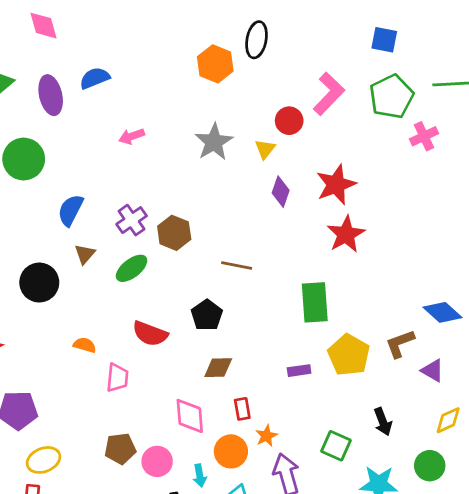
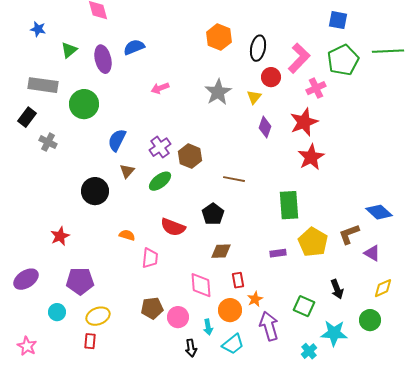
black ellipse: (256, 40) -> (258, 48), moved
pink cross: (424, 136) -> (316, 88), moved

